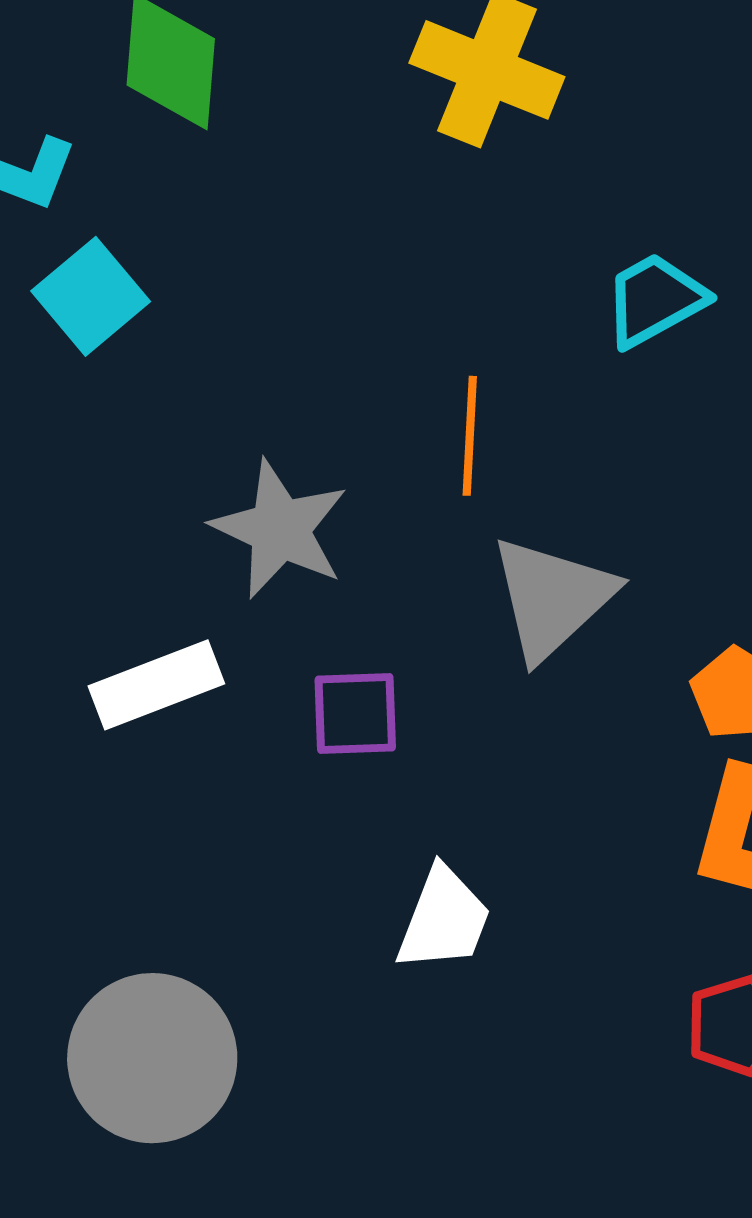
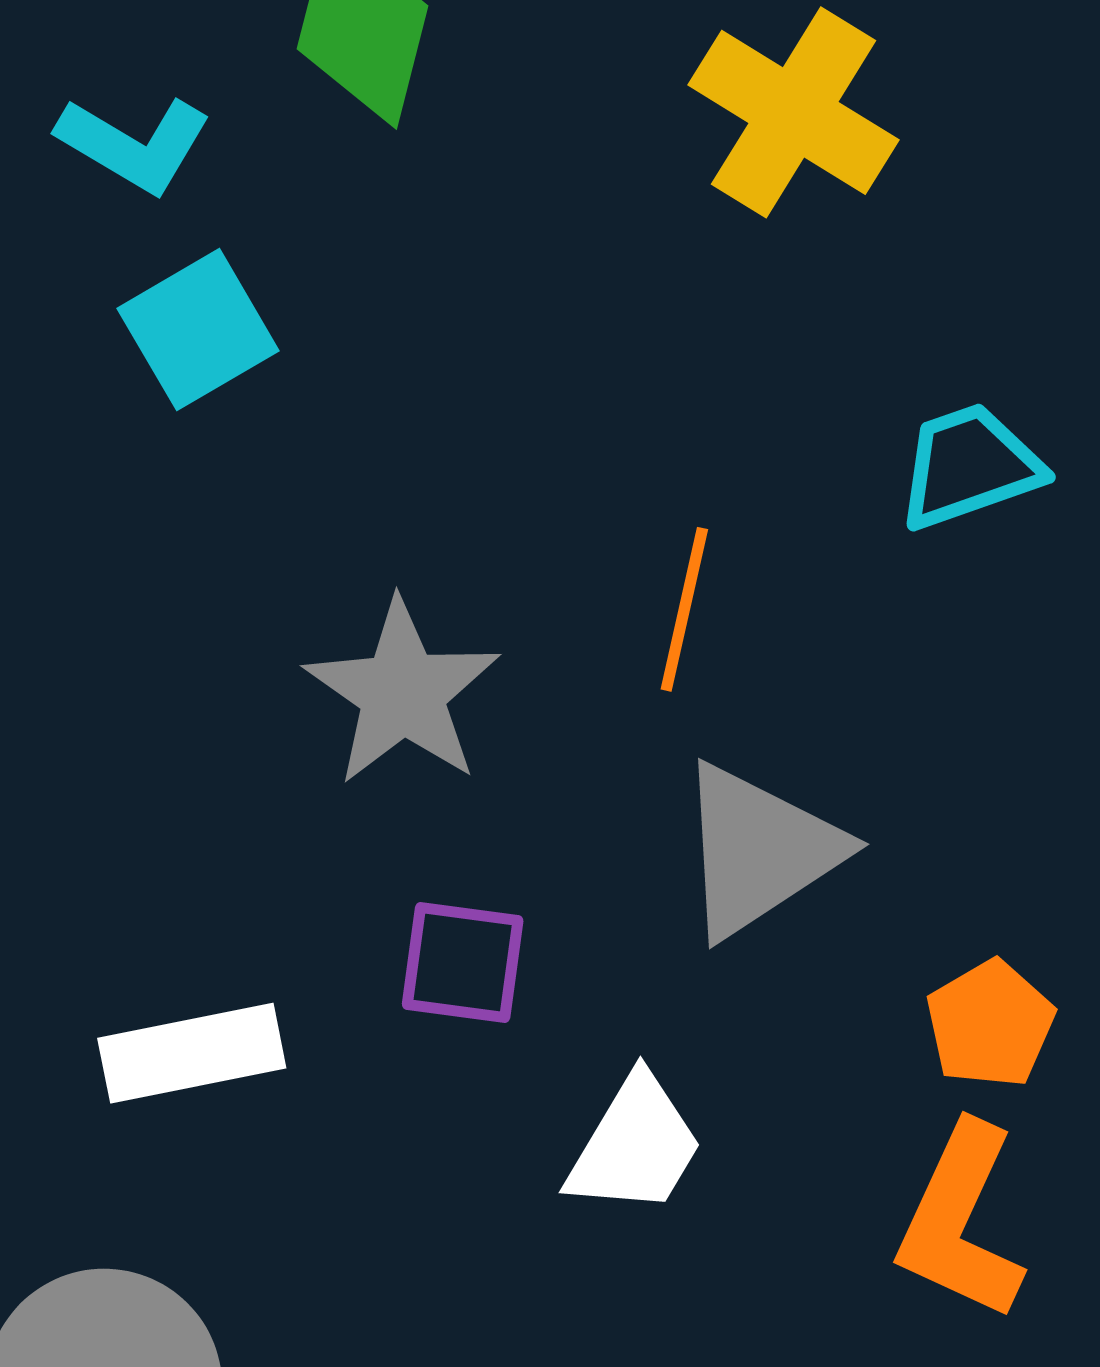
white rectangle: (156, 685) -> (192, 1053), moved
white trapezoid: (444, 919) -> (635, 1145), moved

